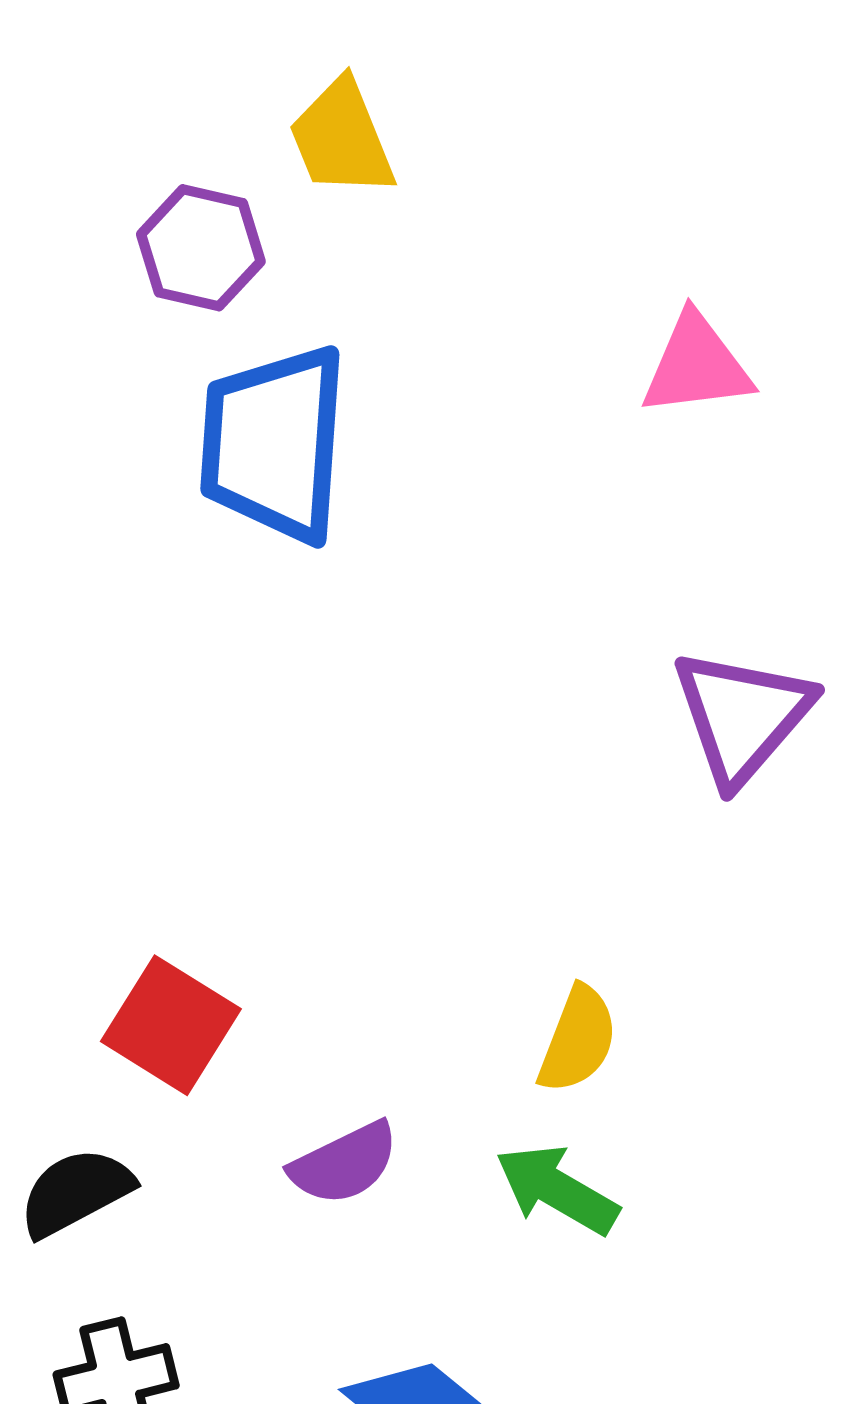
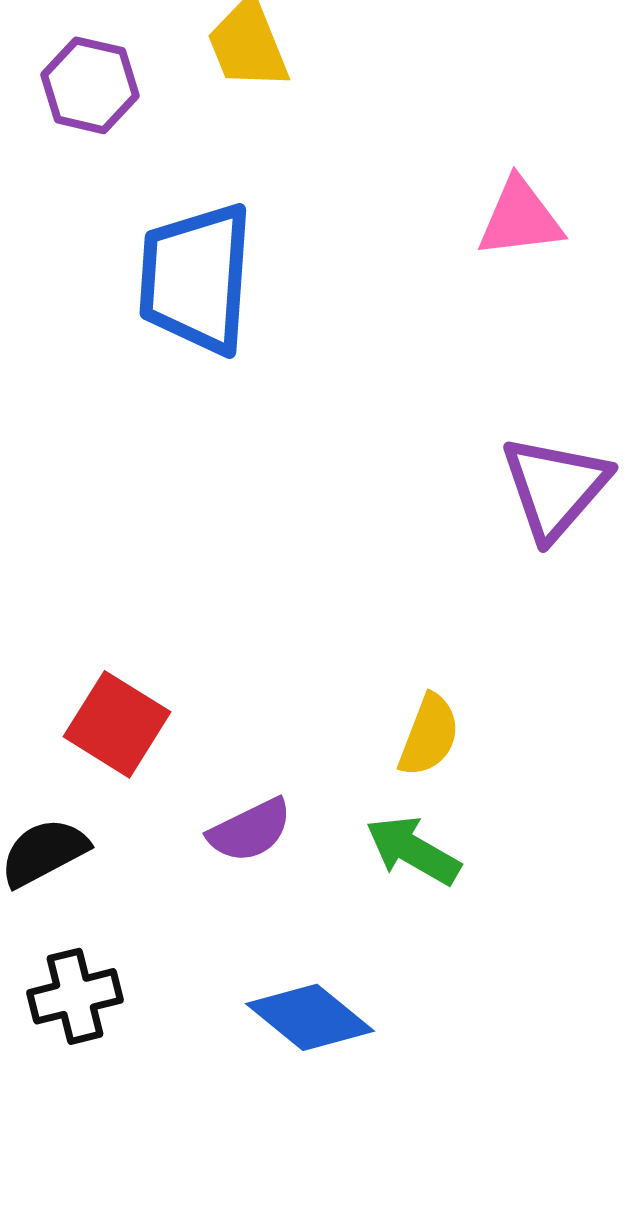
purple hexagon: (201, 248) -> (90, 85), moved

